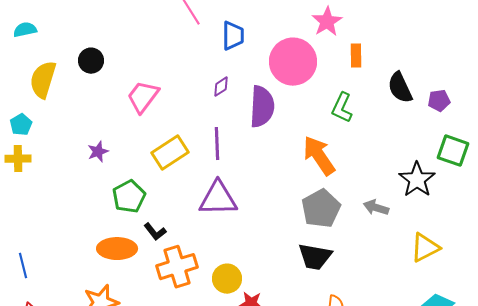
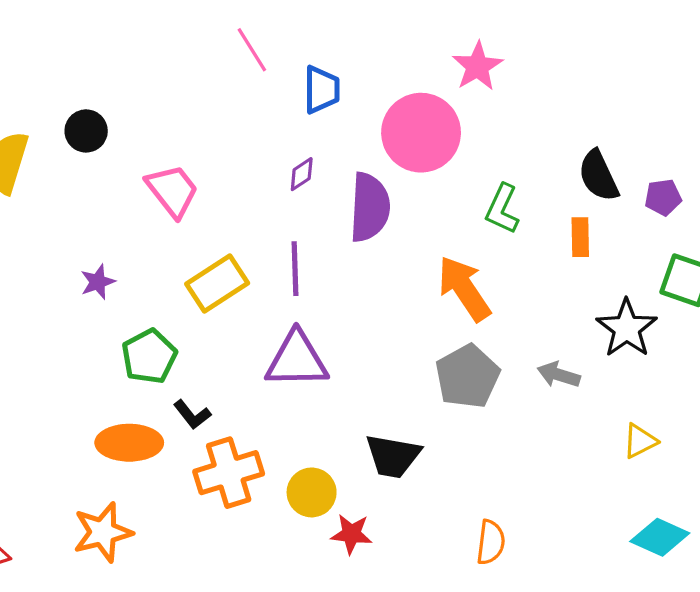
orange rectangle: (356, 56) -> (580, 237), moved
pink trapezoid: (143, 97) -> (172, 191), turned 105
yellow triangle: (425, 248) -> (640, 441), size x0.7
black trapezoid: (315, 257) -> (393, 456), moved

